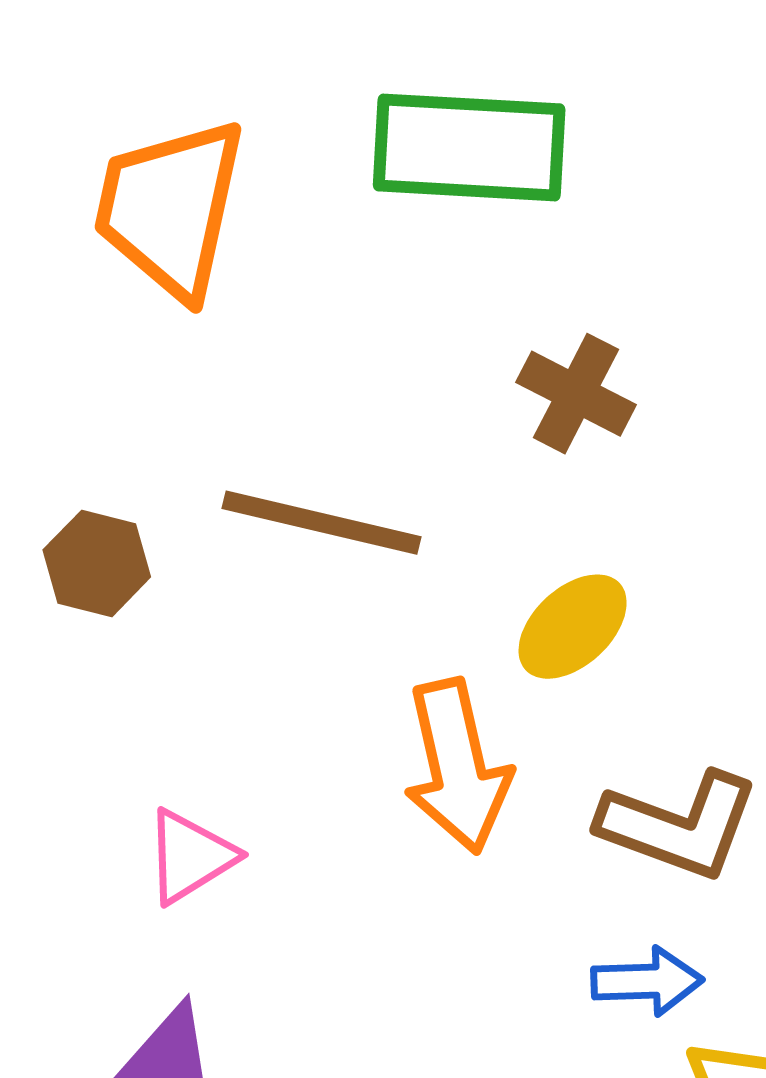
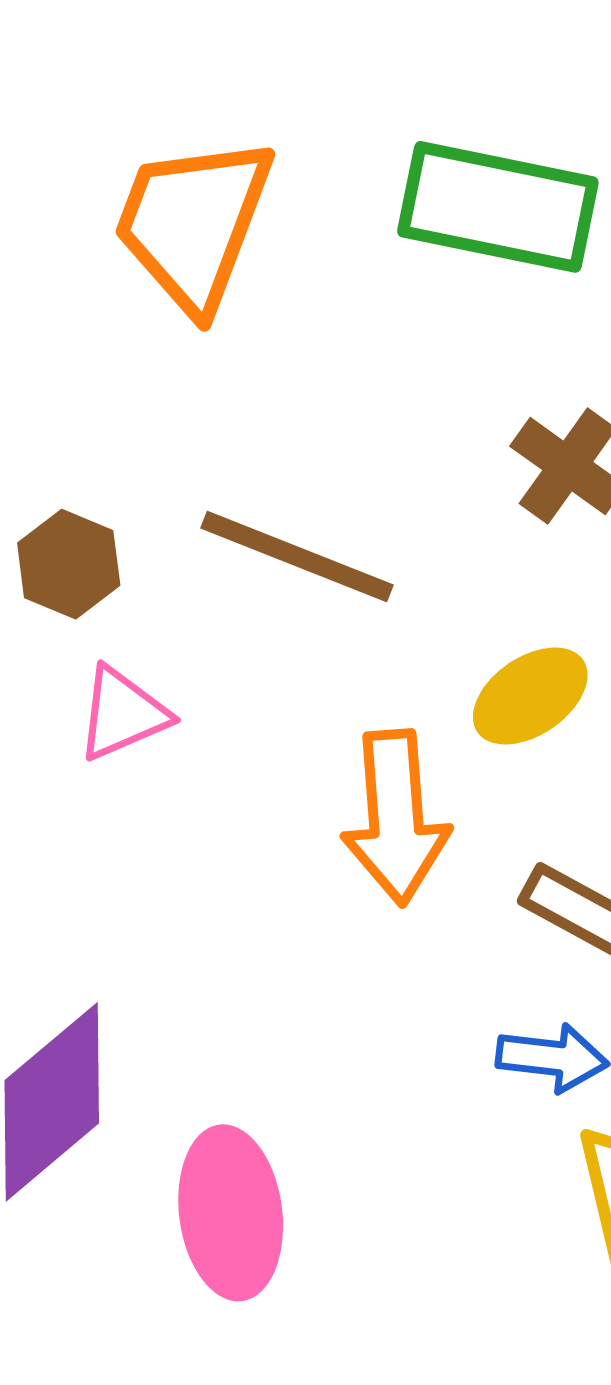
pink triangle: (190, 856) -> (123, 714), moved

